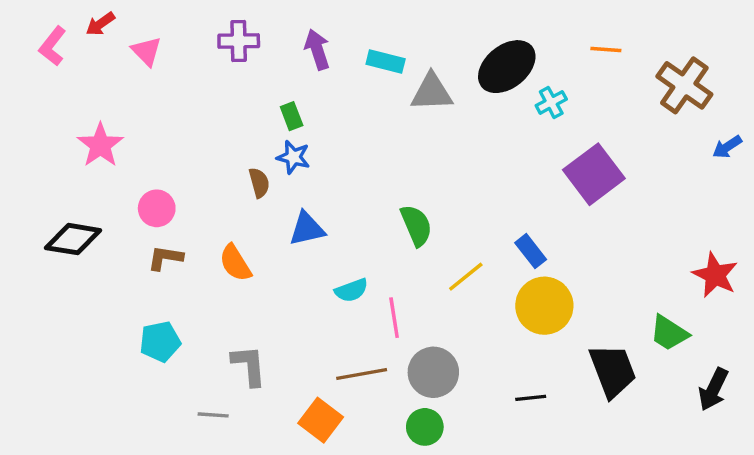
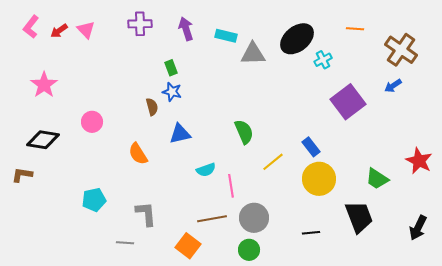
red arrow: (100, 24) -> (59, 31), moved
pink star: (100, 145) -> (44, 85), moved
blue arrow: (727, 147) -> (393, 86), moved
brown L-shape: (165, 258) -> (22, 175), moved
green trapezoid: (669, 333) -> (377, 179), moved

